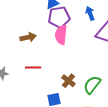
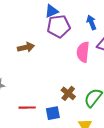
pink semicircle: (61, 35) -> (83, 52), moved
red line: (33, 68) -> (27, 108), moved

